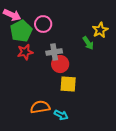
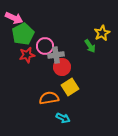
pink circle: (43, 24) -> (45, 46), moved
yellow square: (68, 84) -> (70, 87), turned -36
orange semicircle: (40, 107) -> (49, 98), moved

